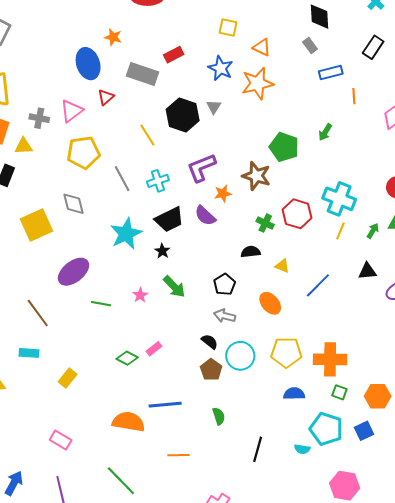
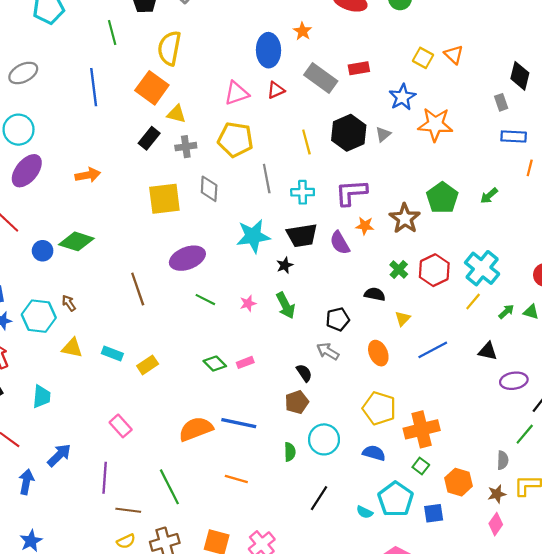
orange triangle: (262, 47) -> (454, 55), moved
gray cross: (39, 118) -> (186, 147), moved, turned -36
yellow triangle: (282, 266) -> (403, 319), turned 35
cyan rectangle: (29, 353) -> (112, 354), moved
cyan circle: (240, 356) -> (324, 439), moved
orange cross: (330, 359) -> (422, 429), turned -32
orange semicircle: (128, 422) -> (196, 429), turned -48

